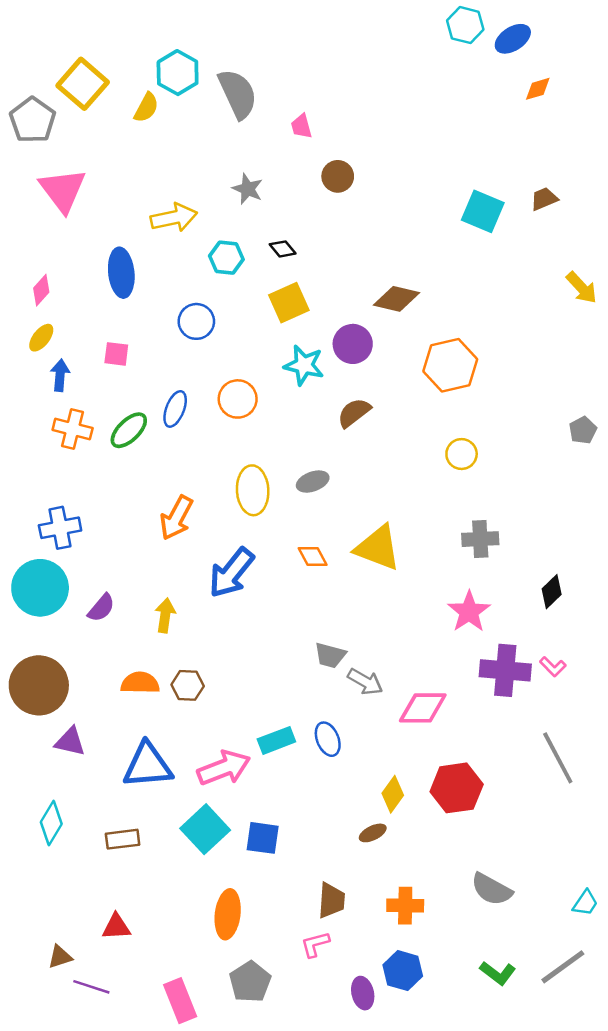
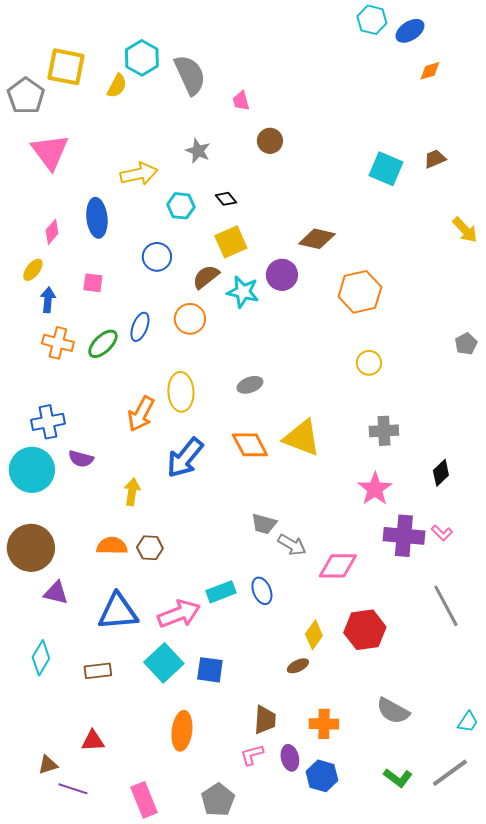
yellow square: (83, 84) -> (66, 67), turned -30
pink diamond: (41, 290) -> (52, 232), moved
brown semicircle: (354, 413) -> (206, 277), moved
yellow ellipse: (253, 490) -> (181, 392), moved
orange diamond: (313, 557) -> (250, 445), size x1.5
purple semicircle: (101, 608) -> (81, 459), moved, turned 65
gray pentagon: (250, 982) -> (218, 800), moved
purple ellipse: (363, 993) -> (290, 758), moved

